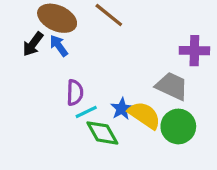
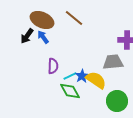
gray trapezoid: (172, 86) -> (113, 62), turned -30
cyan line: (86, 112) -> (70, 76), moved
green circle: (178, 126) -> (117, 101), moved

